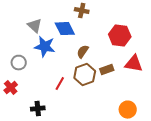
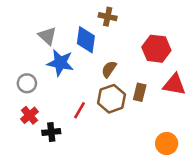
blue diamond: (65, 29) -> (86, 40), turned 35
brown rectangle: (107, 70) -> (140, 92), turned -56
red cross: (11, 88) -> (29, 115), moved
black cross: (38, 109) -> (51, 132), moved

